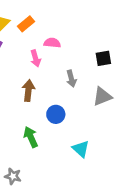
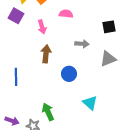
pink arrow: (36, 58) -> (42, 27), moved
gray arrow: (71, 79) -> (82, 44), turned -72
green arrow: (31, 137) -> (48, 112), moved

